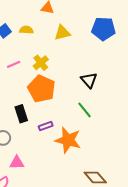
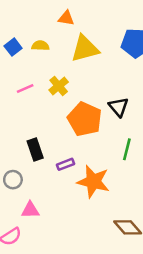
yellow triangle: (62, 33) -> (85, 49), size x1.4
orange pentagon: (41, 89) -> (85, 119), moved
green line: (84, 110) -> (127, 149), moved, turned 54

